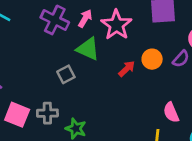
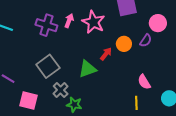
green triangle: (88, 49) -> (87, 69), moved, turned -36
gray square: (66, 74) -> (48, 66), moved, size x1.6
gray cross: (47, 113) -> (61, 90), moved, turned -35

